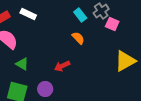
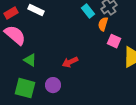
pink square: (112, 24) -> (114, 41), moved
orange semicircle: (78, 38) -> (103, 24), moved, turned -120

